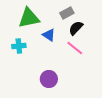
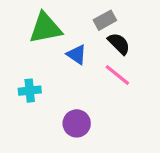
black semicircle: (76, 28) -> (119, 44), turned 91
cyan cross: (19, 46) -> (30, 91), moved

